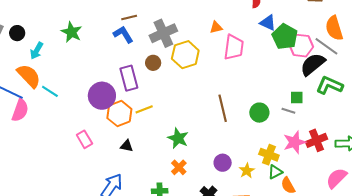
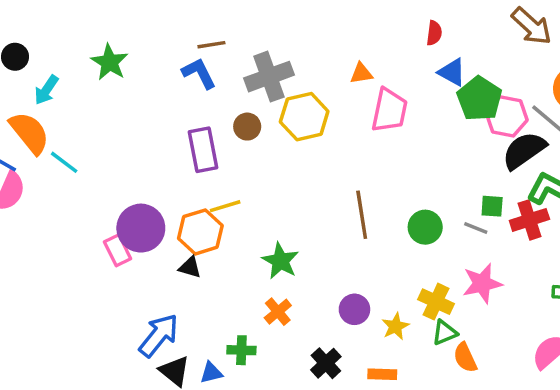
purple circle: (102, 96) -> (141, 228), moved
orange hexagon: (119, 114) -> (200, 232), moved
red cross: (316, 140) -> (529, 220), moved

